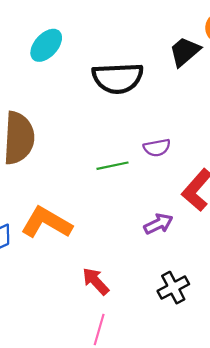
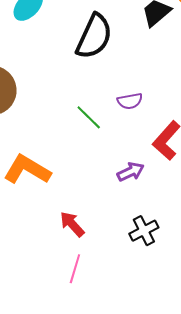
black semicircle: (118, 78) -> (94, 36), turned -63
green line: (113, 166) -> (89, 117), turned 56

